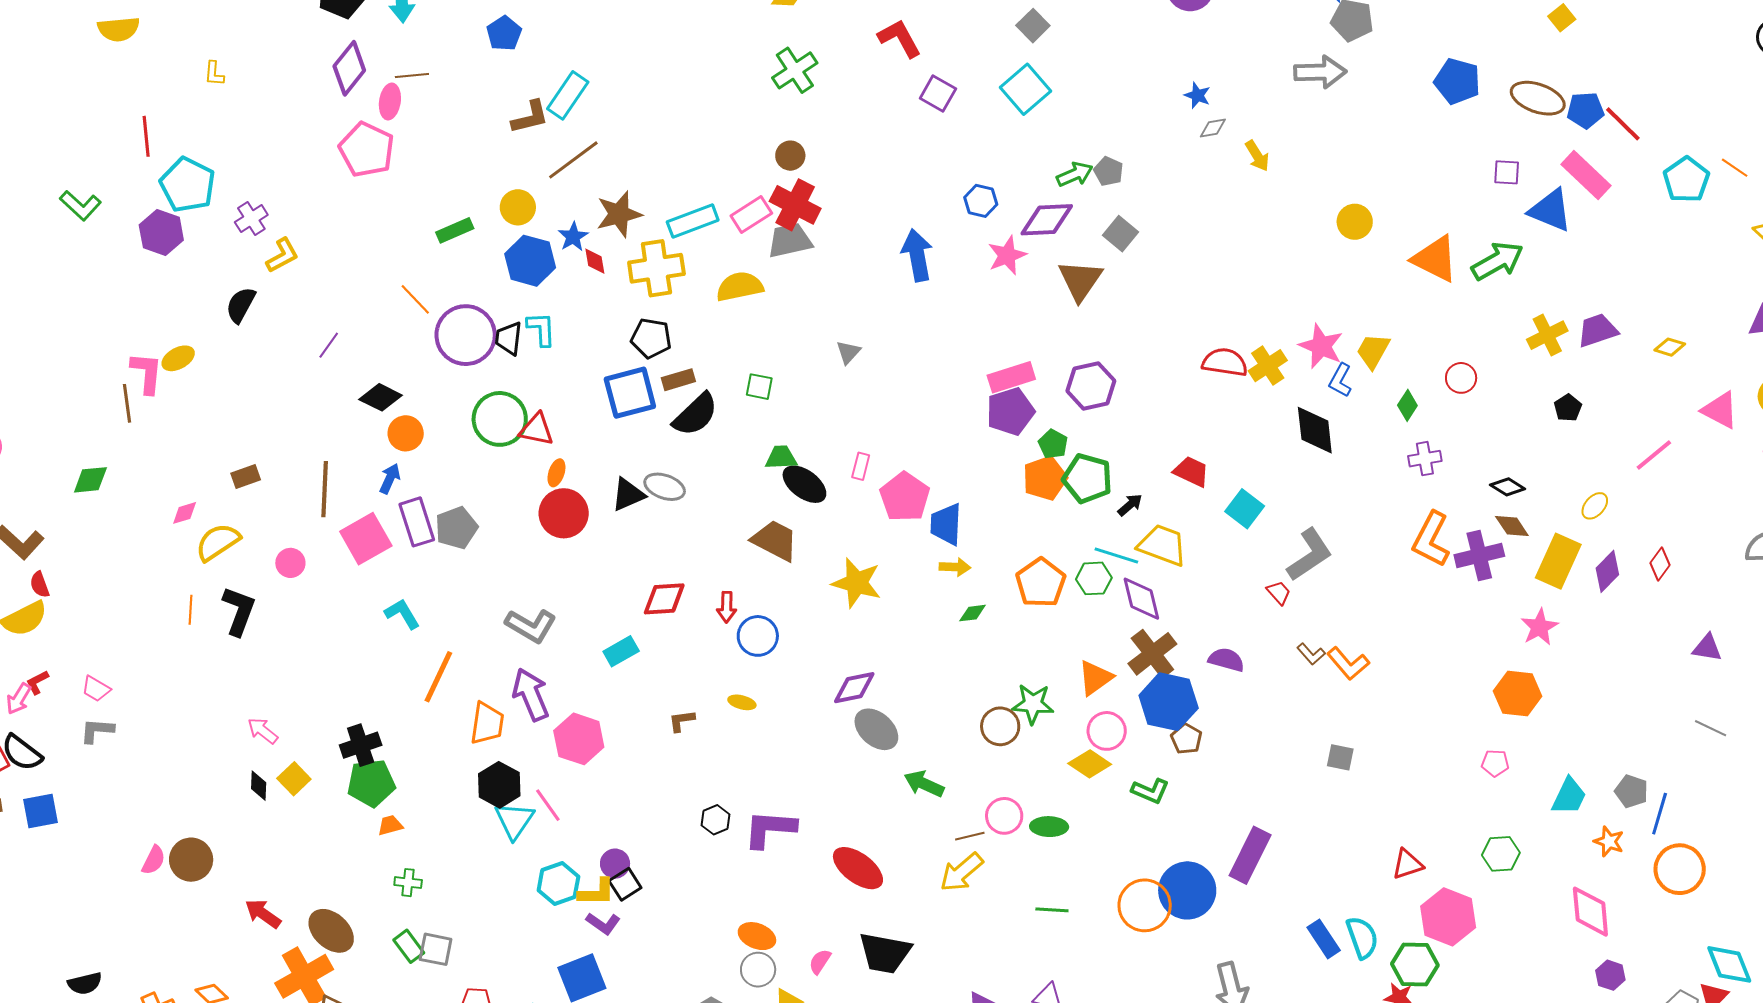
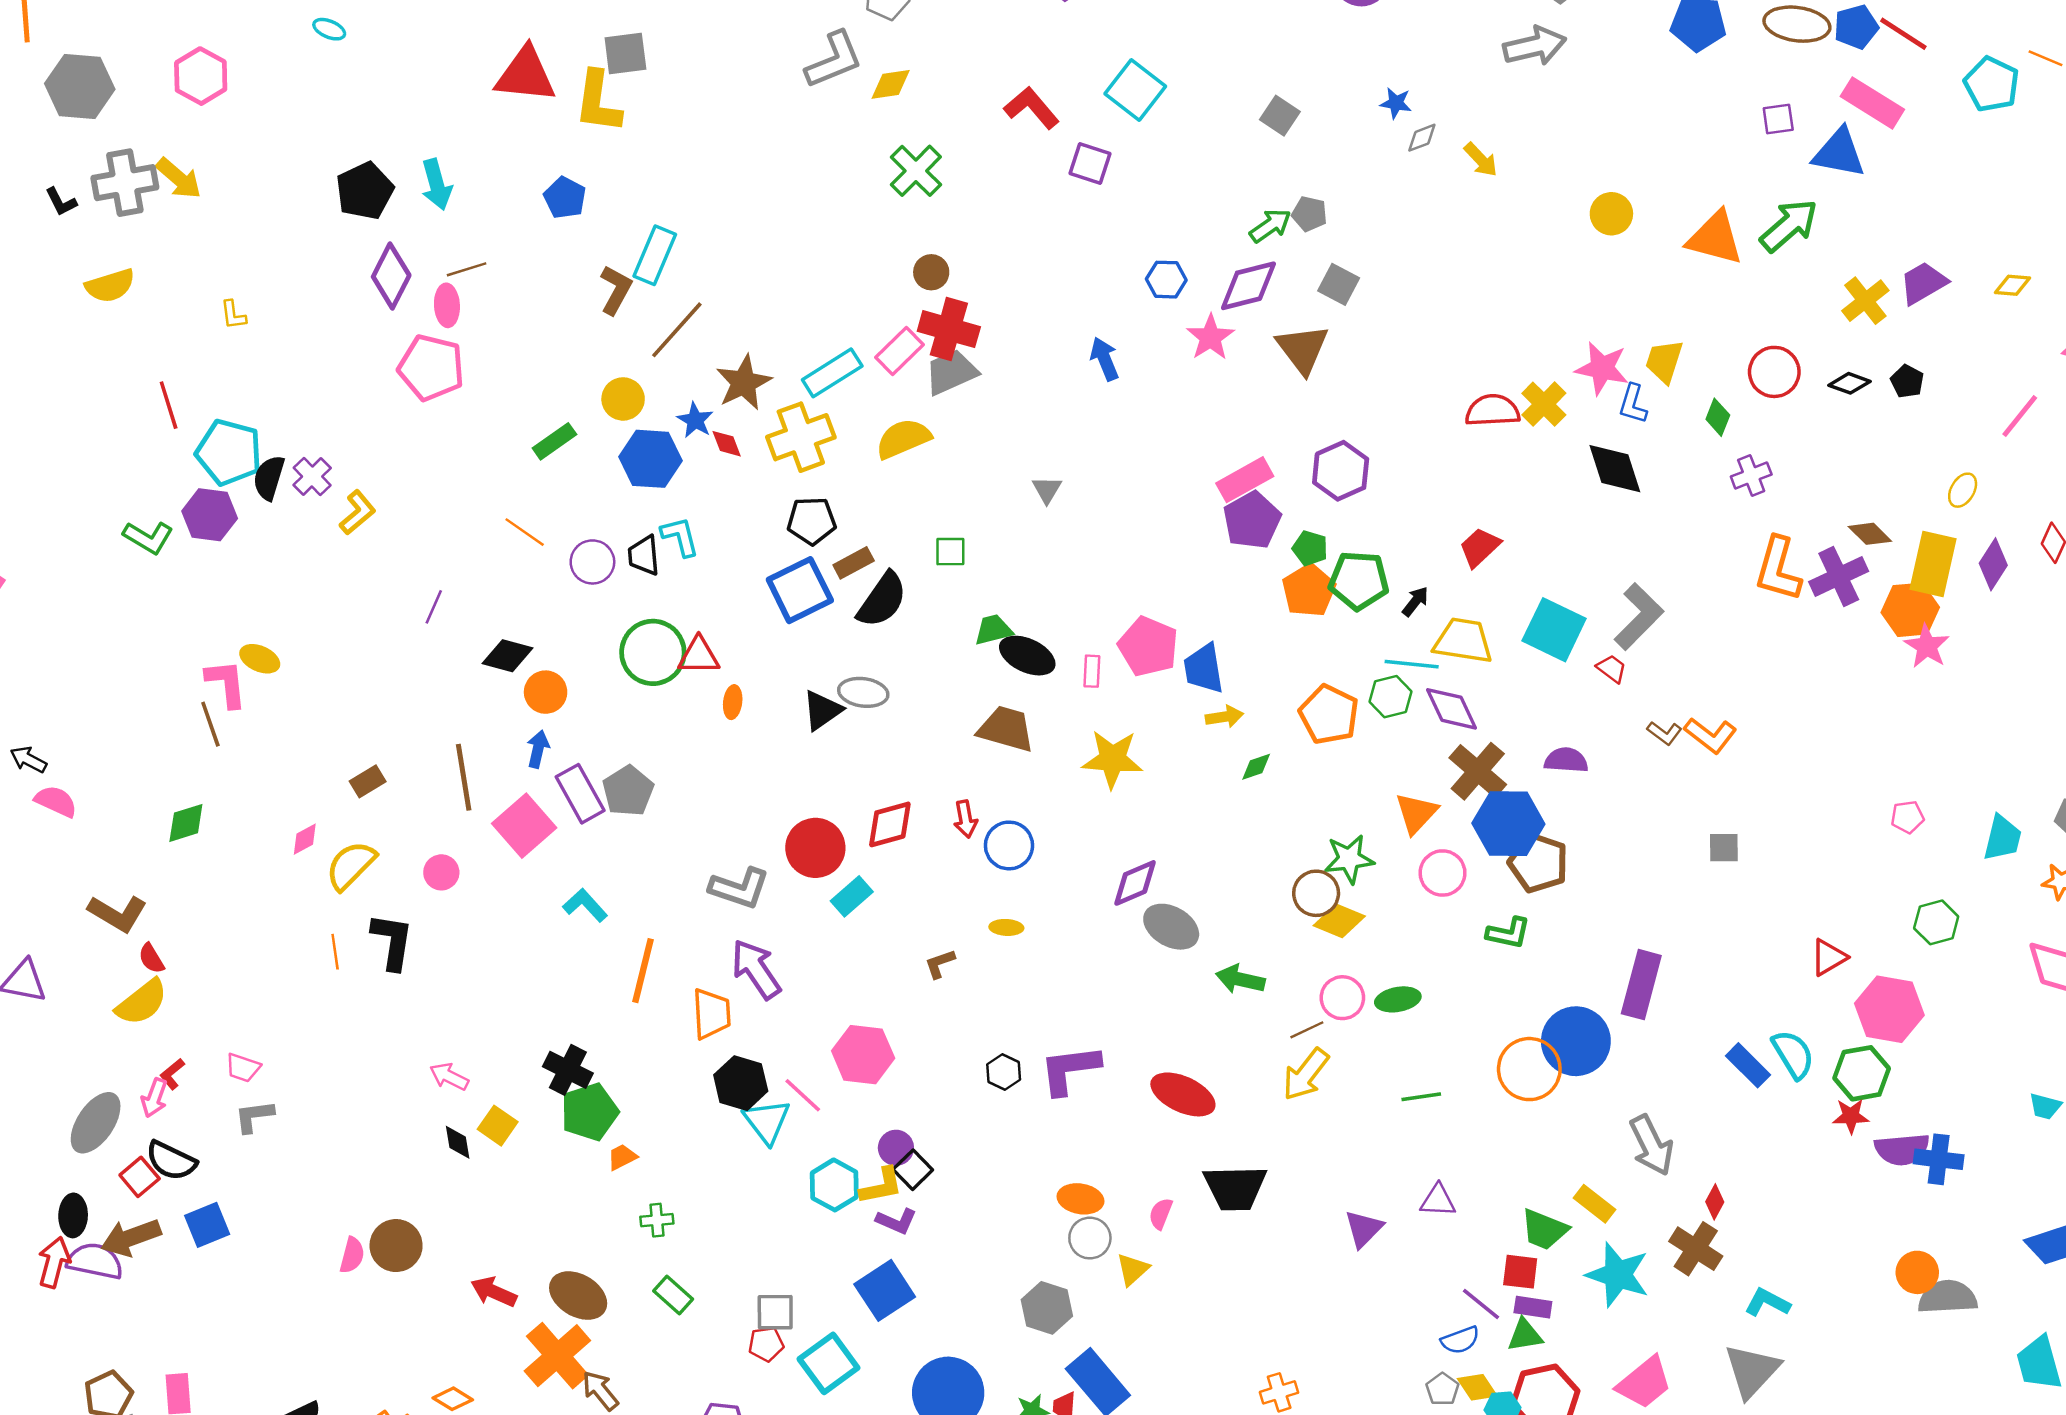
gray square: (1033, 26) -> (1280, 116), moved
cyan square: (1026, 89) -> (1135, 90), moved
brown L-shape: (530, 117) -> (616, 290), turned -36
green L-shape: (80, 205) -> (148, 537), moved
blue arrow: (917, 255) -> (1105, 359), size x0.7
black semicircle: (241, 305) -> (269, 478), moved
purple circle: (466, 335) -> (592, 562), size x0.6
yellow ellipse: (178, 358) -> (260, 659), turned 64
red circle: (1461, 378) -> (1774, 372), size x1.4
pink rectangle: (861, 466) -> (1092, 671), moved
red trapezoid: (1191, 472) -> (1480, 547), turned -57
black diamond: (1508, 487) -> (1850, 383), moved
cyan square: (1245, 509) -> (1554, 630), moved, size x1.4
red circle: (564, 513) -> (815, 848), moved
orange hexagon: (1518, 694) -> (1910, 610), moved
pink hexagon: (579, 739) -> (863, 1055), moved
brown pentagon: (1186, 739) -> (1538, 863), size x1.6
black cross: (361, 745) -> (568, 1070), turned -33
yellow diamond: (1090, 764) -> (1339, 921), moved
gray square: (436, 949) -> (775, 1312), moved

